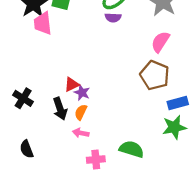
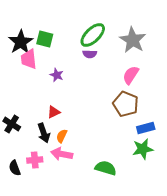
purple star: (82, 93) -> (57, 75), moved
pink arrow: (81, 133) -> (62, 154), size x1.5
pink cross: (96, 160) -> (35, 160), moved

